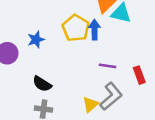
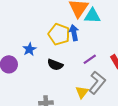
purple line: (108, 66) -> (90, 59), turned -32
black semicircle: (42, 84) -> (55, 65), moved

